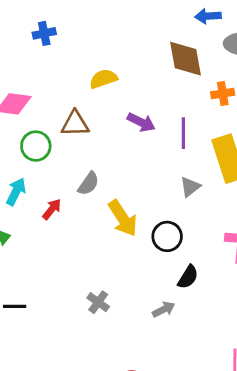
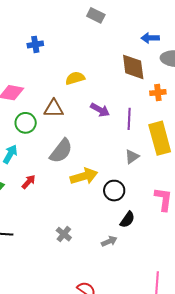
gray semicircle: (88, 184) -> (61, 151), size x1.5
red arrow: (52, 209) -> (29, 182), moved
yellow arrow: (123, 218) -> (84, 176), turned -76

